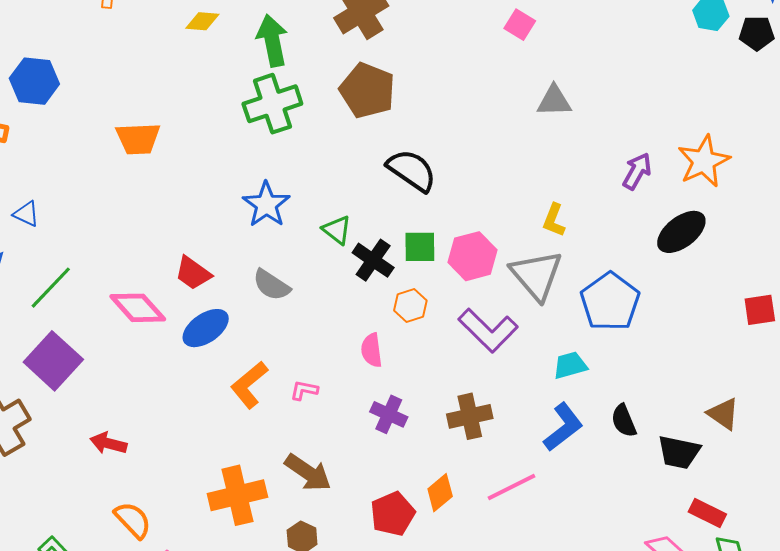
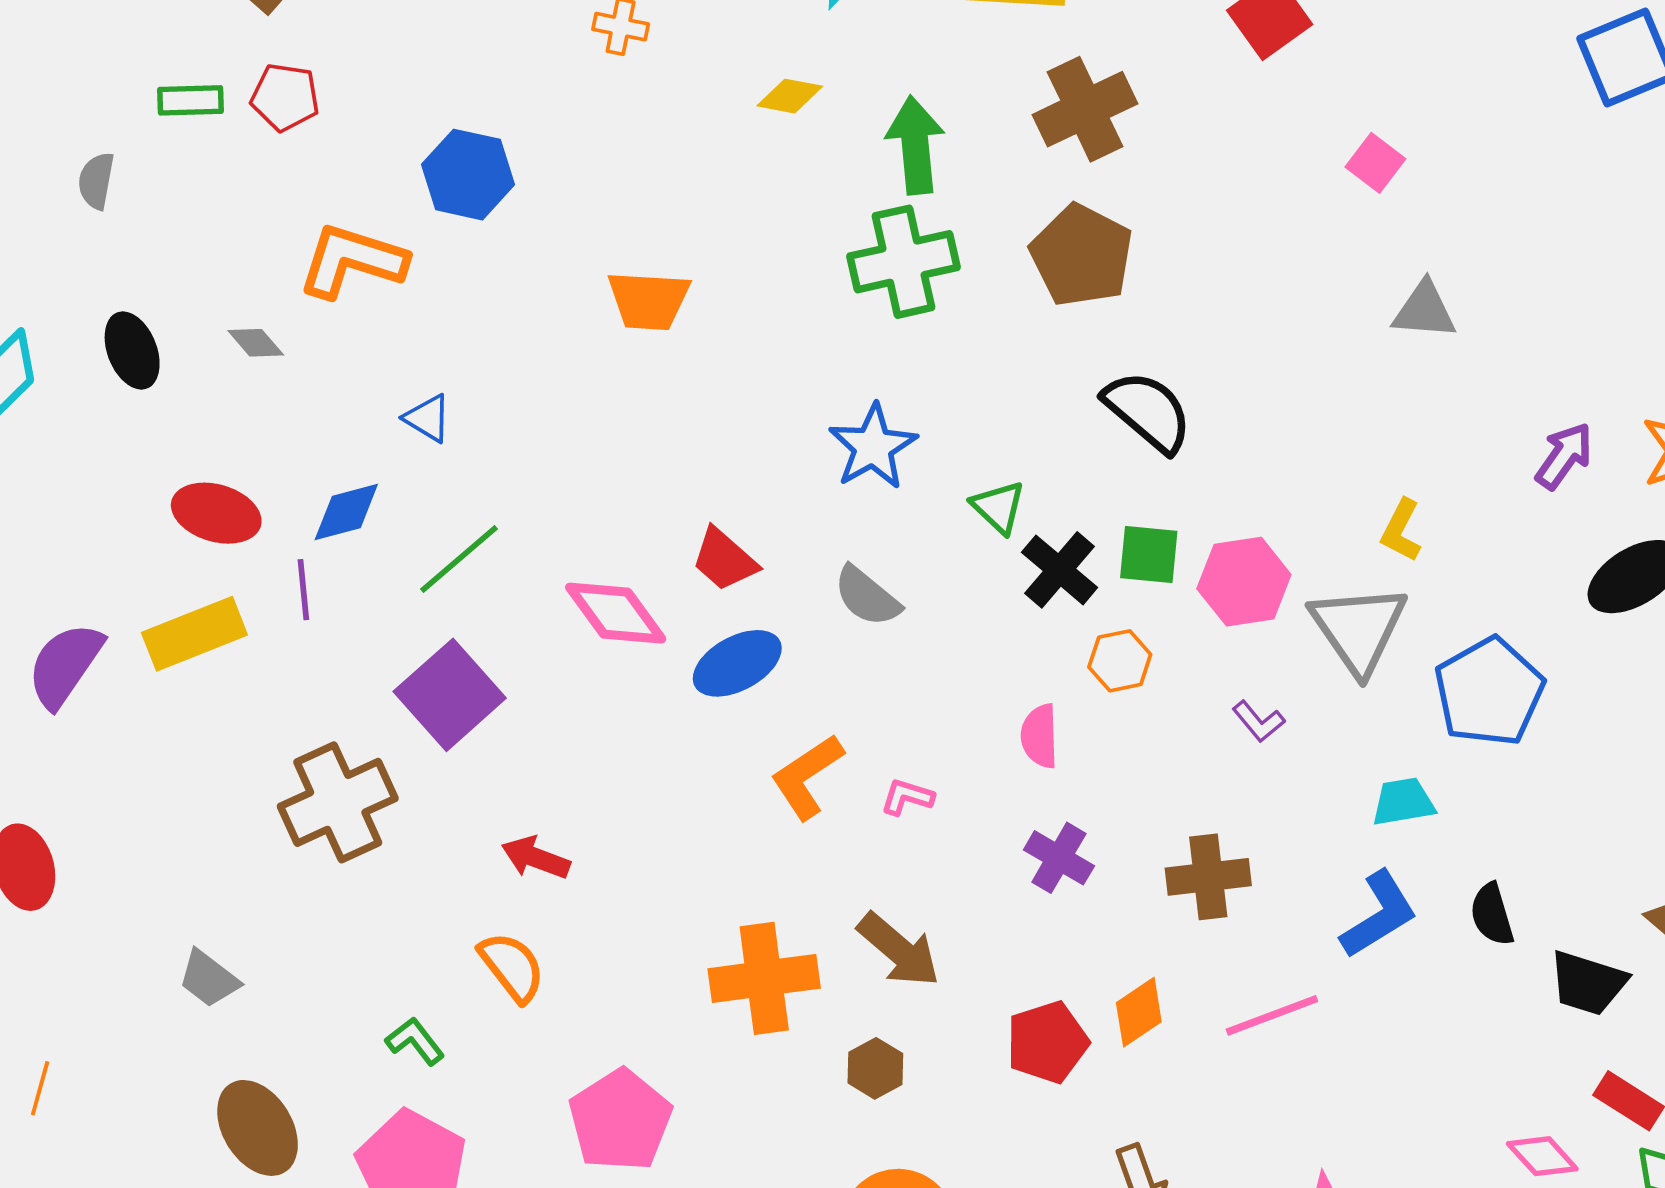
purple L-shape: (488, 330) -> (1258, 721), size x0.5
orange semicircle: (133, 520) -> (512, 967), moved

